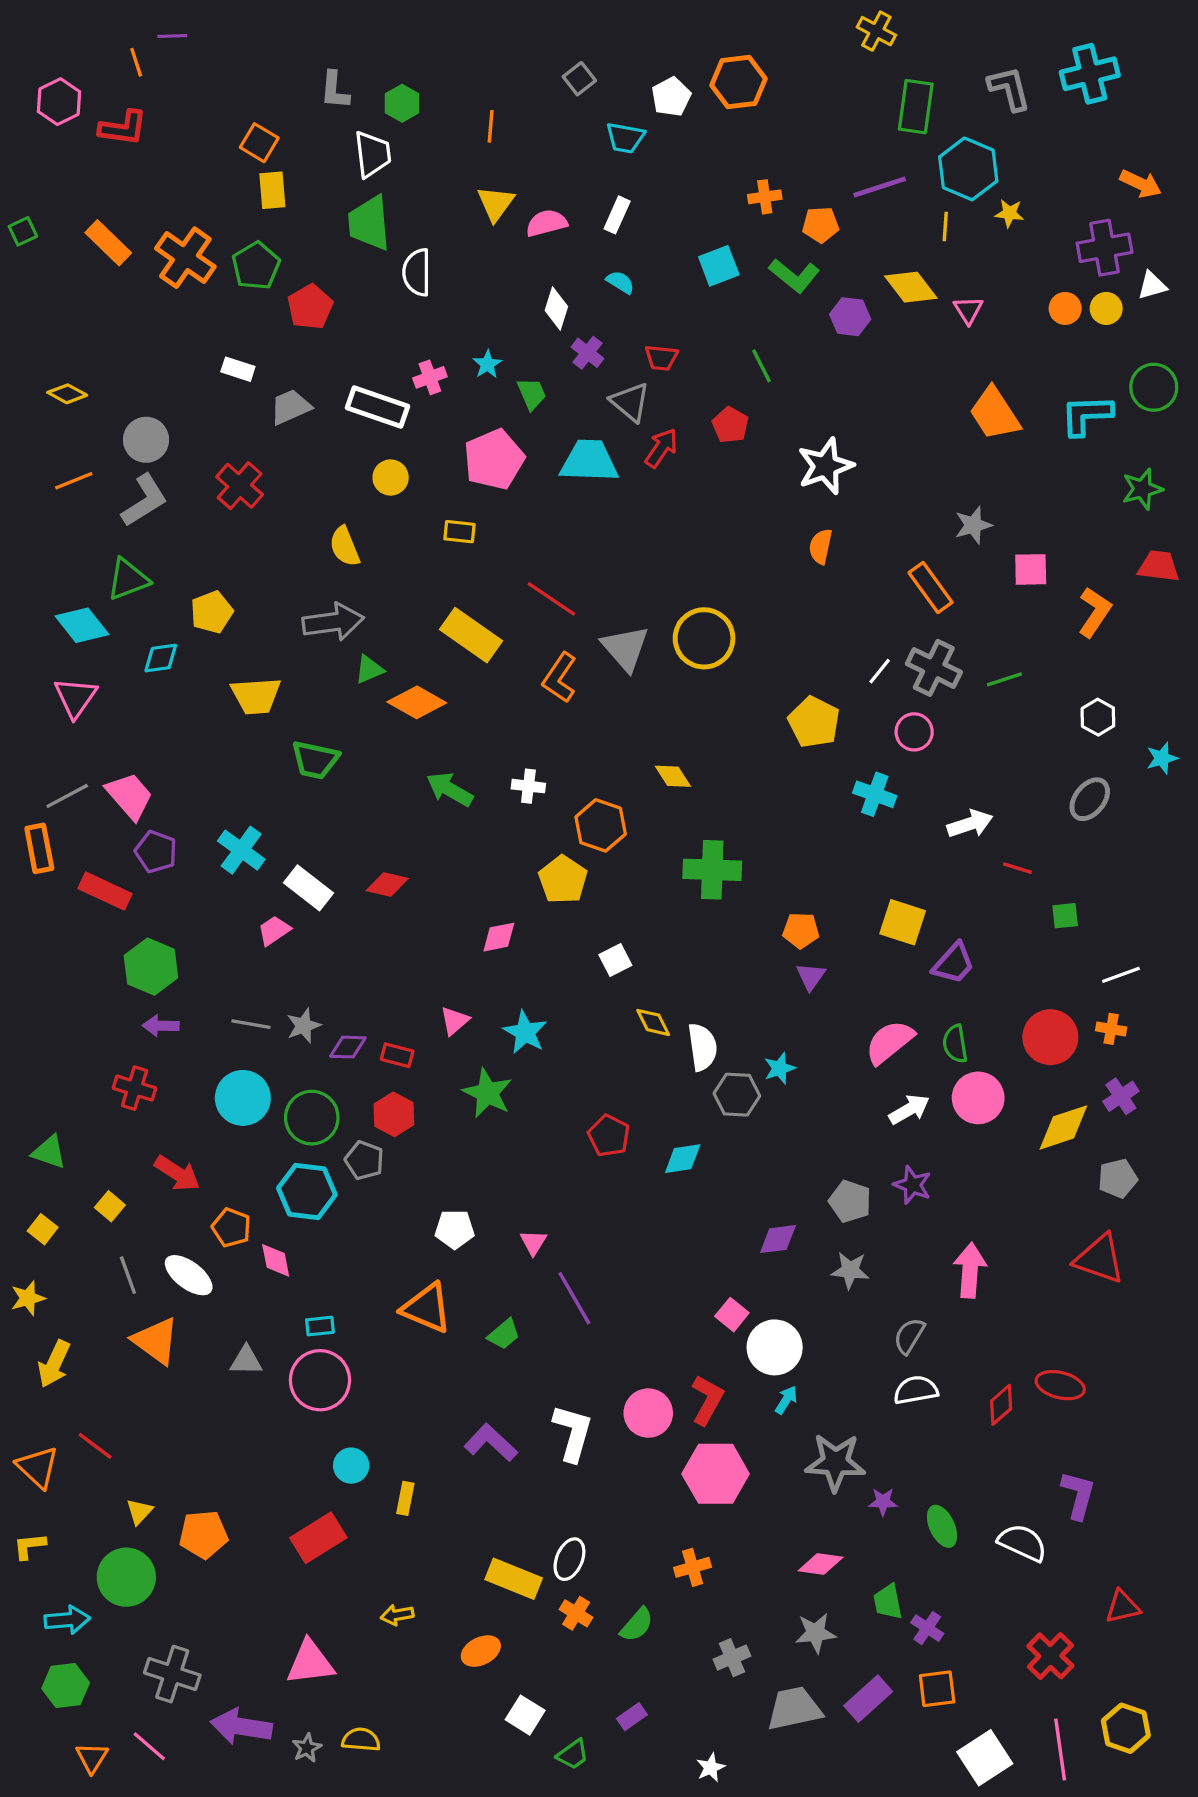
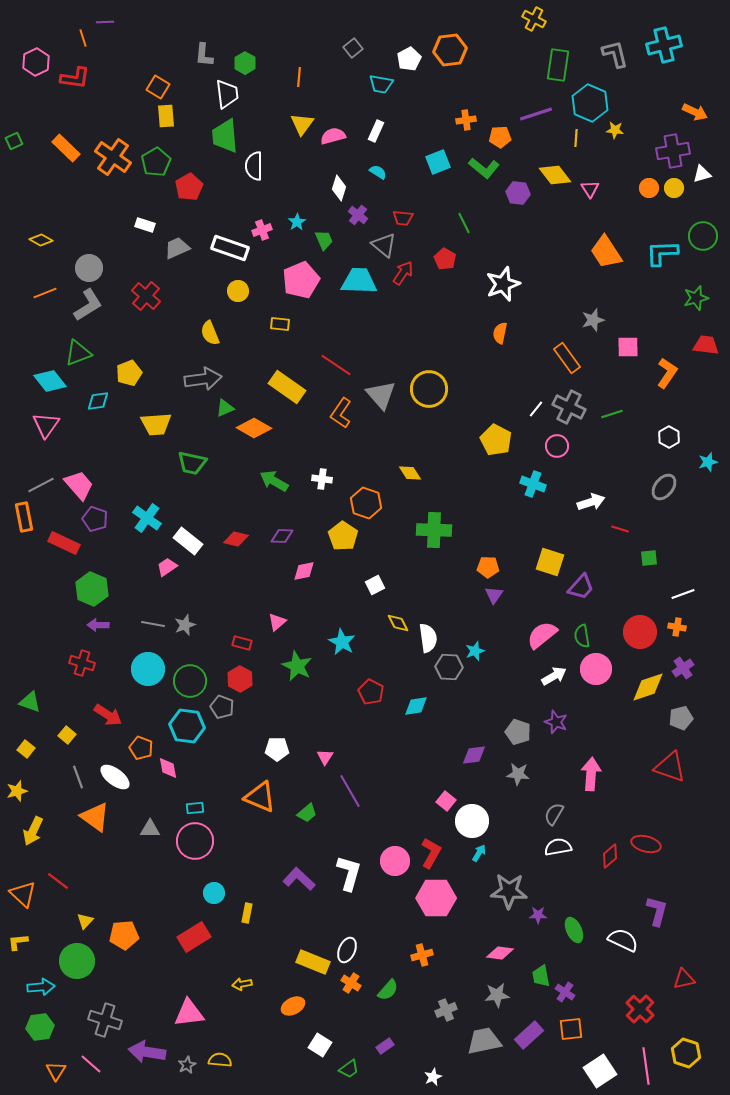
cyan star: (525, 1032) -> (342, 642), moved
purple diamond: (348, 1047) -> (282, 536), moved

